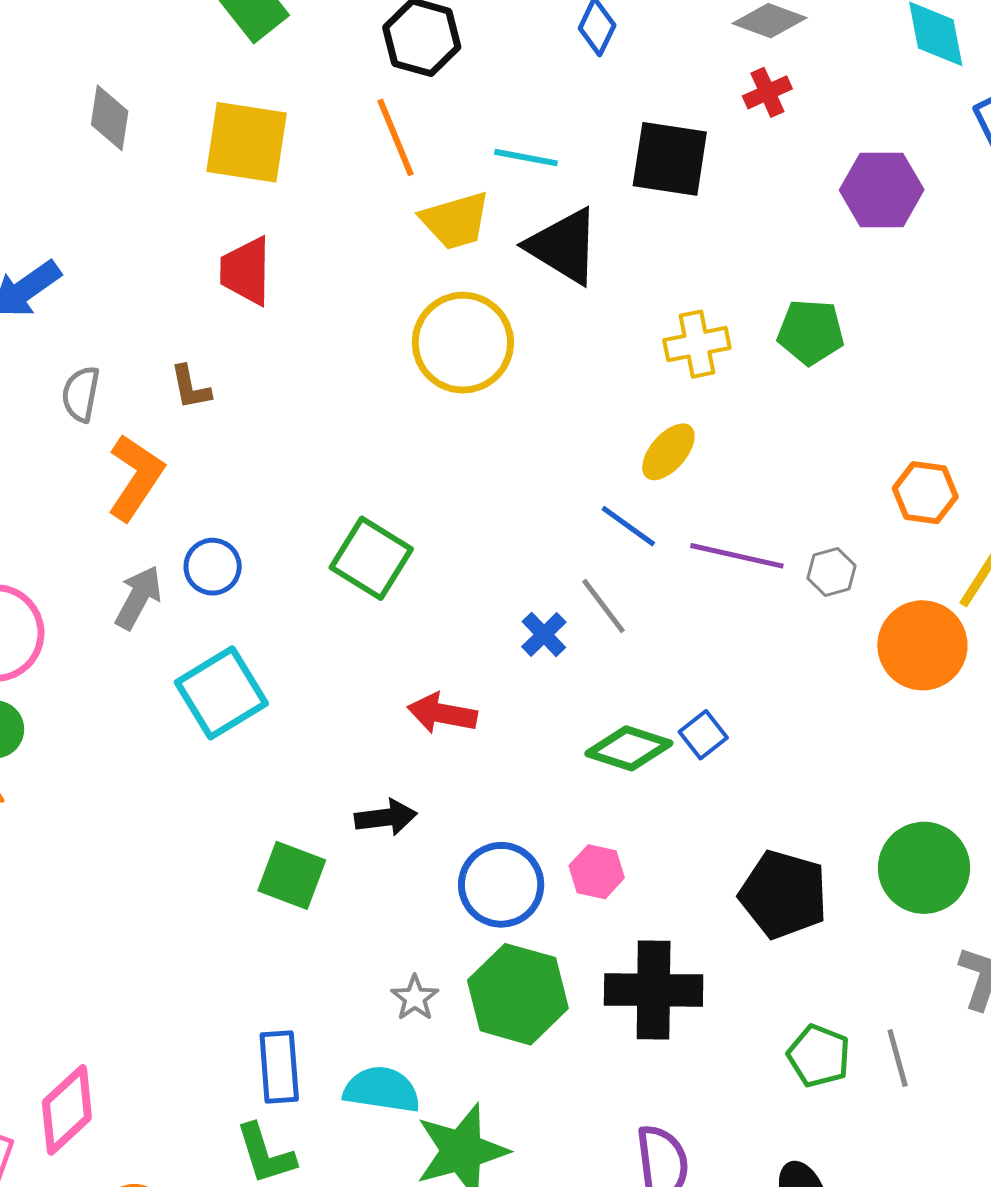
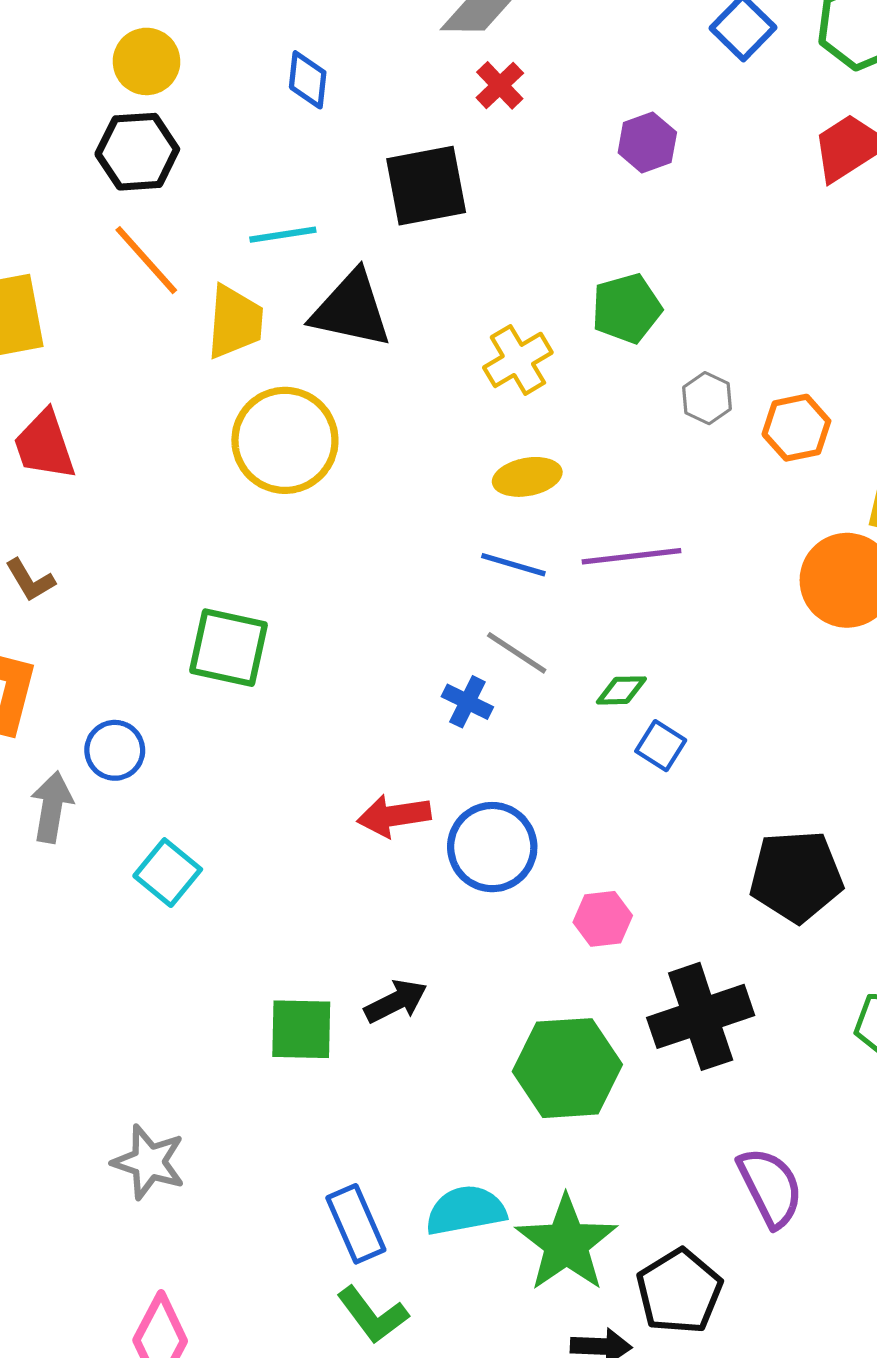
purple hexagon: (882, 190) -> (647, 142), size x0.7
yellow trapezoid: (455, 221) -> (235, 322), turned -50
yellow ellipse: (668, 452) -> (527, 477), turned 58
green square: (371, 558) -> (229, 648), moved
gray hexagon: (832, 572) -> (707, 398), moved
cyan square: (221, 693) -> (168, 873), size x0.7
green diamond: (629, 748) -> (621, 690), moved, size x0.6
black arrow: (386, 817) -> (396, 1001), moved
blue circle: (501, 885) -> (492, 847), moved
gray star: (415, 998) -> (149, 1162), moved, size x1.5

